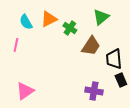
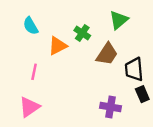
orange triangle: (49, 19) -> (58, 46), moved
pink line: (16, 45) -> (34, 72), moved

